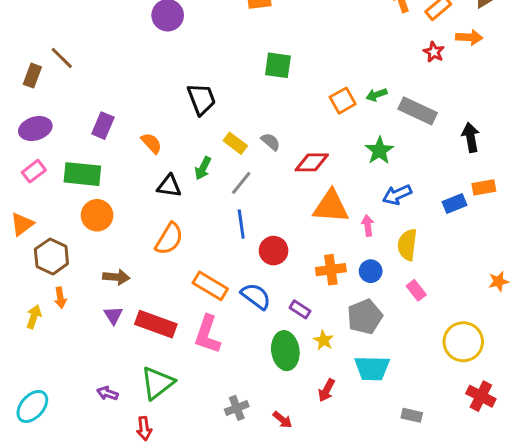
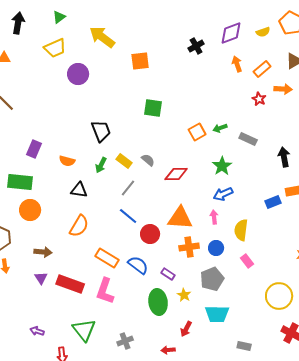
gray rectangle: (418, 111) -> (248, 139), size x0.7
orange semicircle: (151, 143) -> (67, 161), turned 147
green arrow: (203, 168) -> (101, 165), moved
blue arrow: (397, 195) -> (223, 194), moved
orange triangle: (331, 206) -> (180, 218), moved
blue line: (241, 224) -> (128, 216), turned -42
green triangle: (157, 383) -> (84, 330), moved, turned -30
red arrow: (282, 420) -> (168, 350), moved, turned 136

